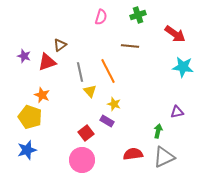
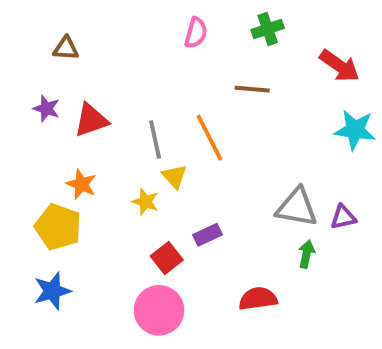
brown triangle: (60, 45) -> (66, 48), moved, turned 40
yellow star: (114, 104) -> (145, 202), moved
purple rectangle: (107, 121) -> (207, 235), turned -56
gray triangle: (164, 157) -> (297, 207), moved, turned 35

